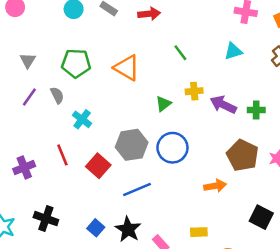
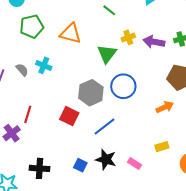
green pentagon: (76, 63) -> (32, 27), moved
green triangle: (163, 104) -> (107, 54), size x1.5
cyan cross: (82, 119) -> (44, 65), moved
red line: (62, 155) -> (28, 114), moved, turned 54

